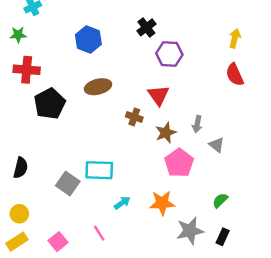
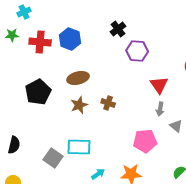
red cross: (27, 70) -> (40, 42), moved
red triangle: (159, 95) -> (159, 85), moved
brown star: (166, 133) -> (79, 105), moved
pink pentagon: (179, 163) -> (145, 141), turned 30

